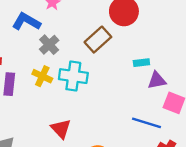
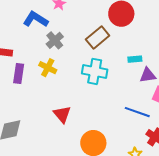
cyan cross: (73, 76) -> (95, 71), moved

